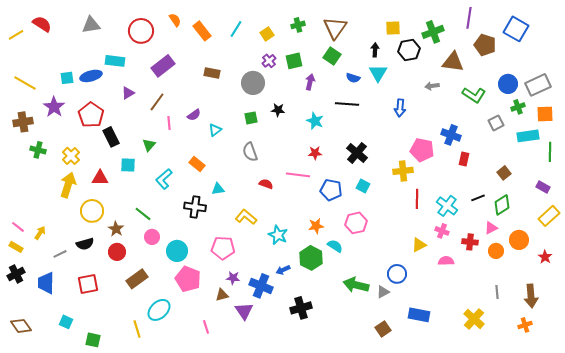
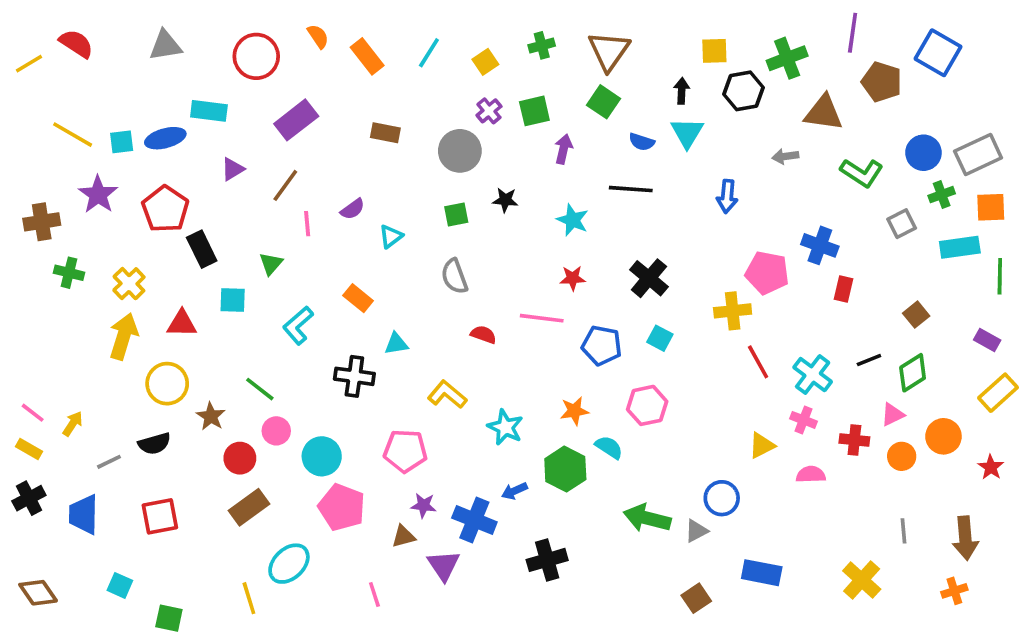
yellow line: (25, 83) -> (73, 135), moved
red line: (417, 199) -> (758, 362), turned -30
red circle: (117, 252) -> (240, 458), moved

